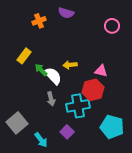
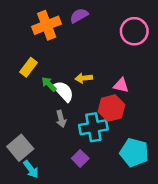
purple semicircle: (66, 13) -> (79, 16), turned 133
orange cross: (39, 21) -> (47, 25), size x1.6
pink circle: (112, 26) -> (134, 31), size x1.5
cyan arrow: (41, 140) -> (31, 169), moved

